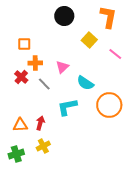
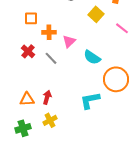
orange cross: (35, 63) -> (49, 32), moved
cyan L-shape: (67, 107) -> (90, 100), moved

